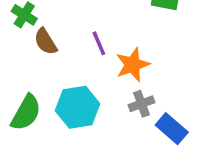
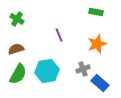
brown semicircle: (46, 42) -> (16, 49), moved, turned 105
orange star: (133, 65) -> (97, 44), moved

